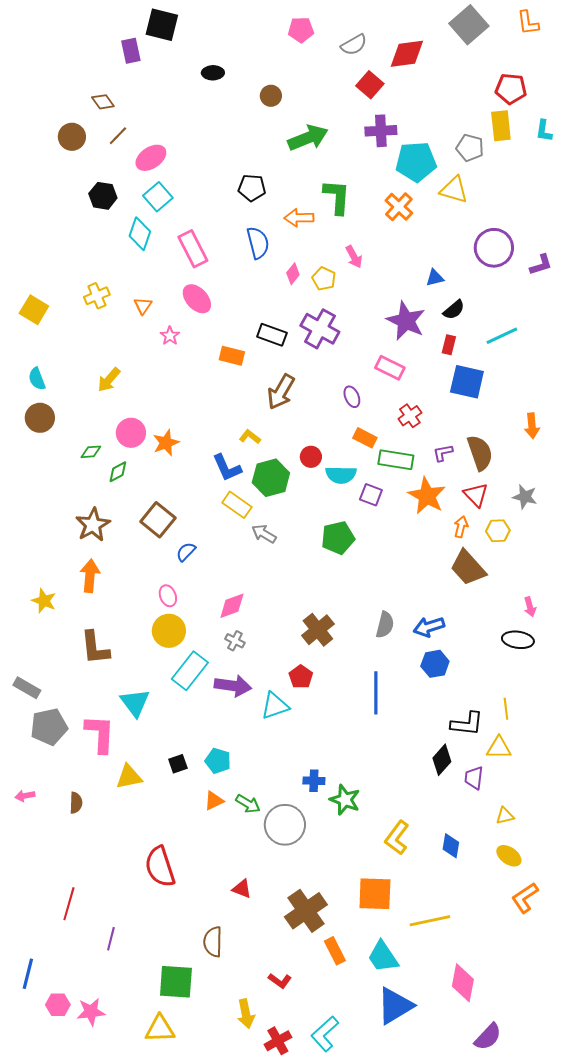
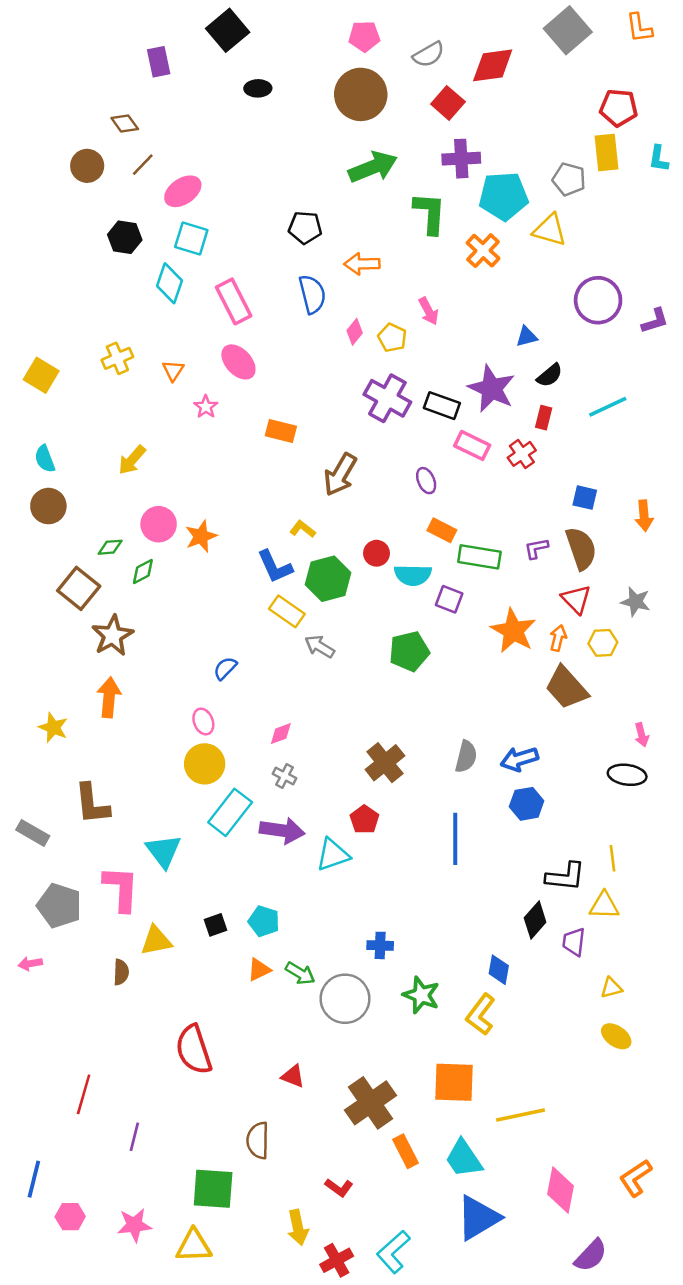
black square: (162, 25) -> (228, 30), moved, turned 36
brown circle: (271, 96) -> (361, 94), moved, size x2.0
cyan square: (158, 197) -> (191, 238), turned -32
green L-shape: (337, 197) -> (430, 213), moved
black rectangle: (272, 335) -> (442, 406), moved
blue square: (467, 382) -> (585, 498), moved, size x0.6
red cross: (410, 416) -> (522, 454), moved
orange star: (427, 496) -> (513, 631), moved
brown square: (158, 520) -> (79, 588), moved
pink diamond: (232, 606) -> (281, 734), size x0.7
brown L-shape: (95, 648) -> (92, 804), moved
gray pentagon: (49, 727) -> (59, 906), moved, turned 30
green star: (345, 800) -> (421, 995), moved
brown semicircle: (76, 803) -> (121, 972), moved
blue diamond: (451, 846) -> (499, 970), moved
orange L-shape: (525, 898) -> (636, 1178), moved
pink star: (91, 1012) -> (134, 1225), moved

